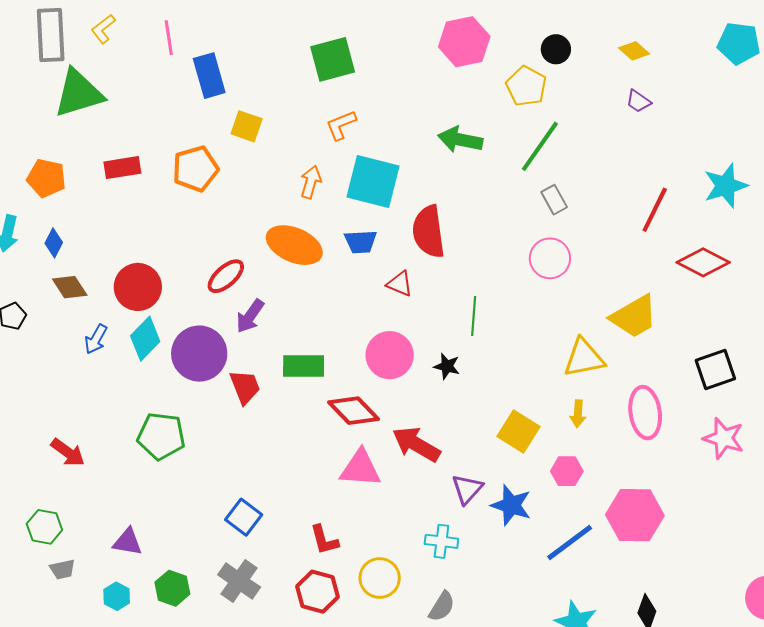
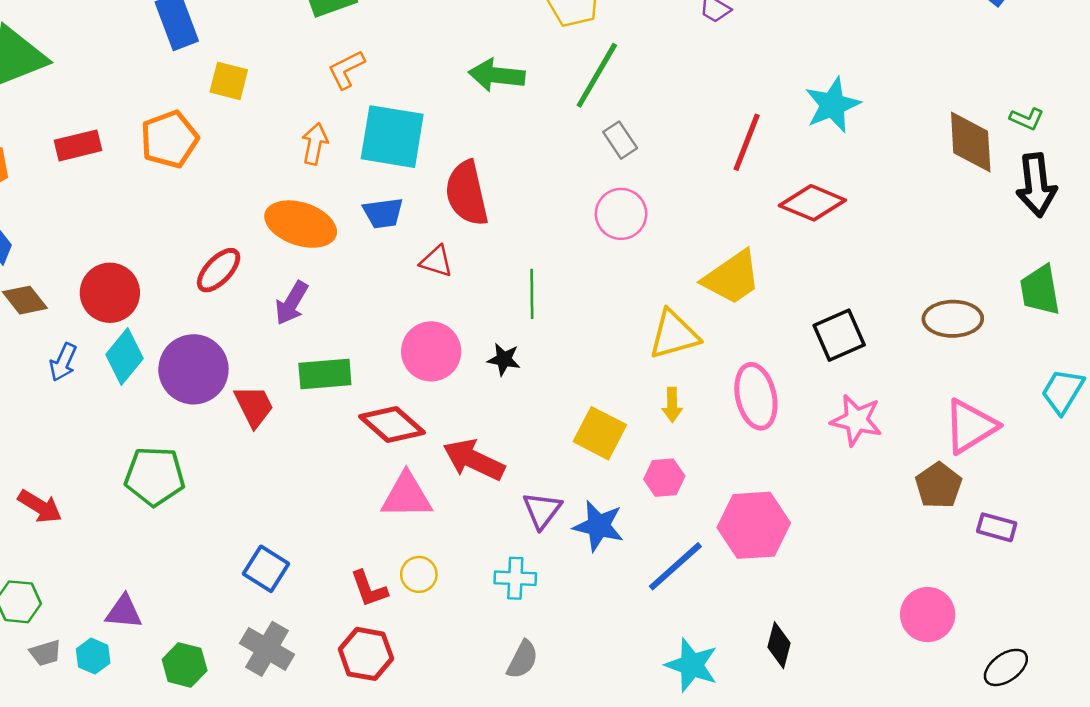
purple arrow: (250, 316) -> (292, 303), moved
yellow circle: (380, 578) -> (419, 574), moved, size x0.7
cyan hexagon: (117, 596) -> (93, 656), moved

